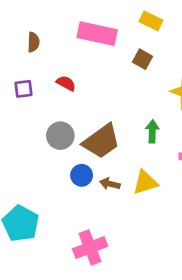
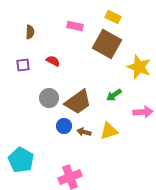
pink rectangle: (97, 34) -> (75, 26), size x0.6
brown square: (142, 59) -> (107, 44), size x2.0
green arrow: (152, 131) -> (114, 95), turned -126

